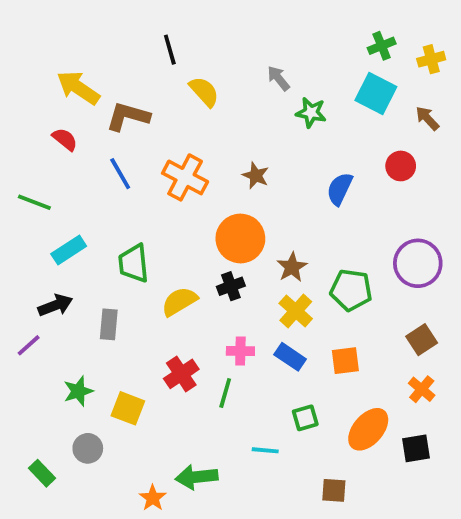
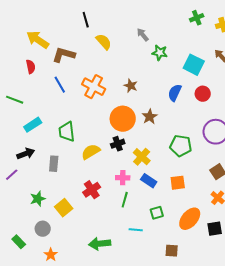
cyan square: (376, 93) -> (194, 65), moved
red semicircle: (65, 139) -> (31, 67), turned 40
red circle: (401, 166) -> (203, 94), moved
brown star: (292, 267) -> (150, 117), moved
yellow cross: (296, 311) -> (142, 157), moved
green line: (225, 393) -> (125, 200), moved
yellow square: (128, 408) -> (64, 208), turned 30
orange star: (153, 498) -> (51, 255), moved

